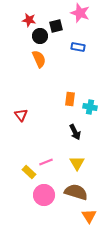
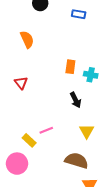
orange semicircle: (39, 59) -> (27, 39), moved
yellow triangle: (77, 163) -> (87, 131), moved
pink circle: (44, 195) -> (17, 164), moved

